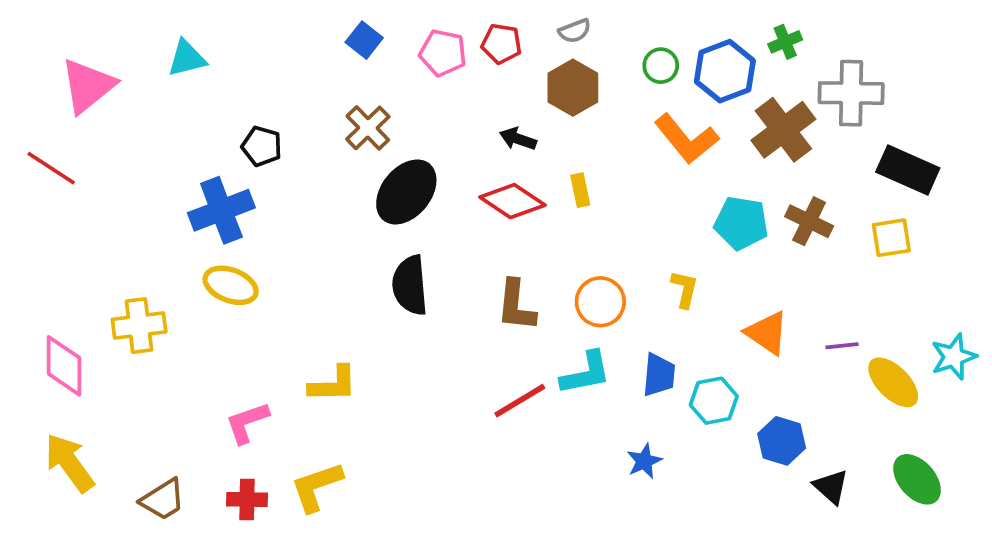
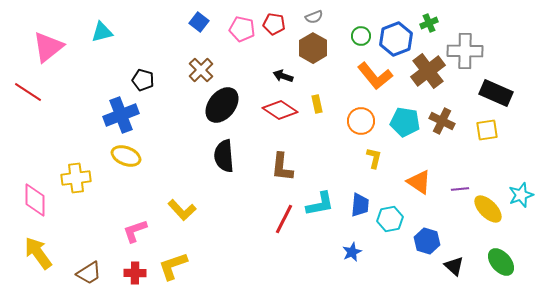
orange circle: (600, 302) -> (361, 121), moved
yellow L-shape: (333, 384) -> (182, 210), turned 48
red line: (520, 401) -> (284, 219), turned -32

